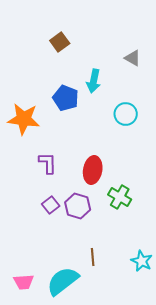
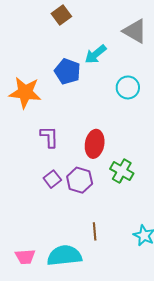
gray triangle: (133, 58) -> (135, 31), size x1.5
cyan arrow: (94, 81) -> (96, 54), turned 40
cyan semicircle: (63, 281) -> (64, 256), turned 32

